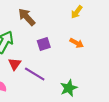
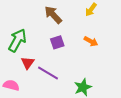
brown arrow: (27, 17) -> (53, 15), moved

